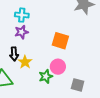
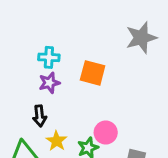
orange square: (60, 41) -> (93, 73), moved
yellow star: (25, 62) -> (56, 141), moved

